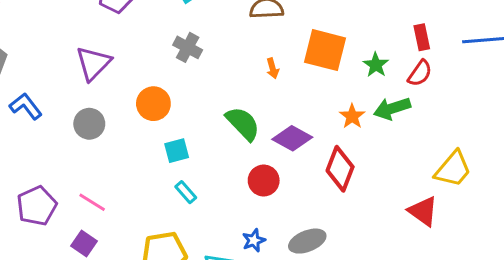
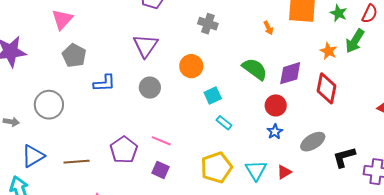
blue L-shape: (26, 106) -> (104, 83), turned 135
green arrow: (392, 108) -> (355, 41), turned -30
purple diamond: (292, 138) -> (290, 73), turned -36
blue star: (254, 240) -> (275, 132), moved

